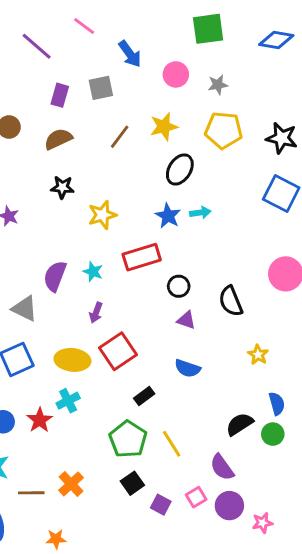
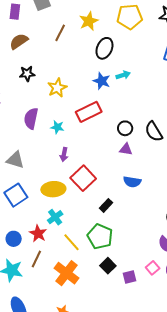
purple semicircle: (55, 276) -> (31, 118), moved
black circle: (179, 286) -> (125, 128), moved
yellow line: (172, 444) -> (72, 242), moved
orange cross: (71, 484) -> (66, 273), size x1.4
brown line: (31, 493) -> (36, 259), moved, turned -54
purple square: (161, 505) -> (130, 277), turned -32

